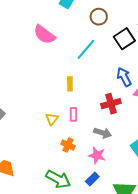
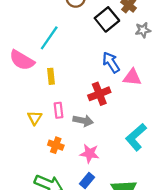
pink semicircle: (44, 35) -> (22, 60), moved
cyan line: (86, 49) -> (49, 38), moved
gray arrow: (103, 133) -> (83, 121), moved

